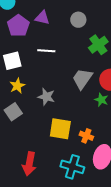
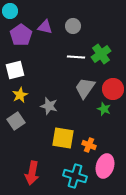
gray circle: (78, 20) -> (73, 26), moved
white line: (46, 51) -> (76, 57), moved

